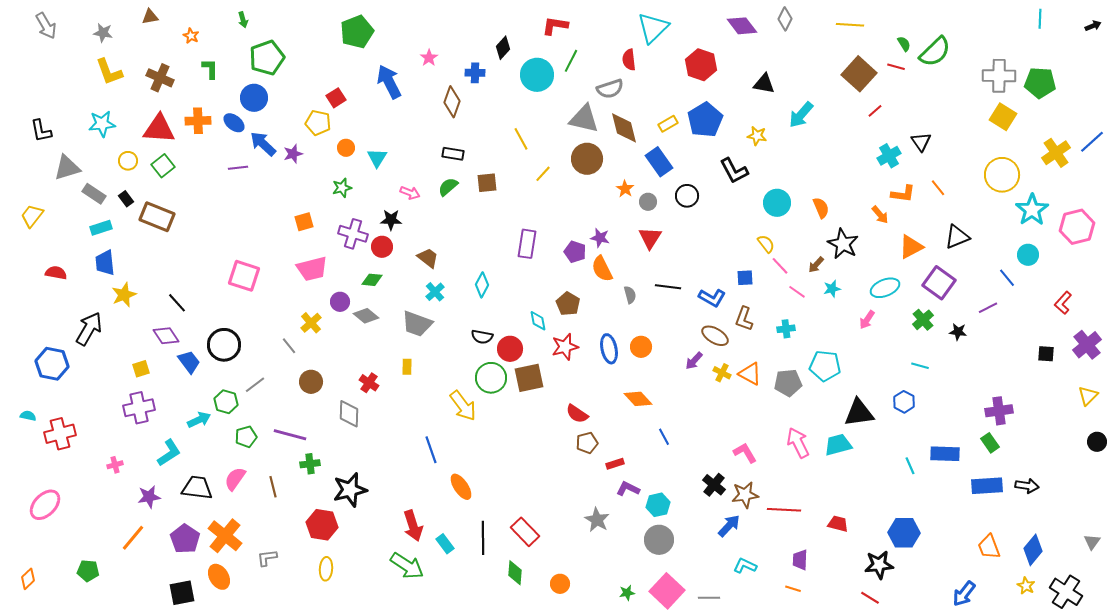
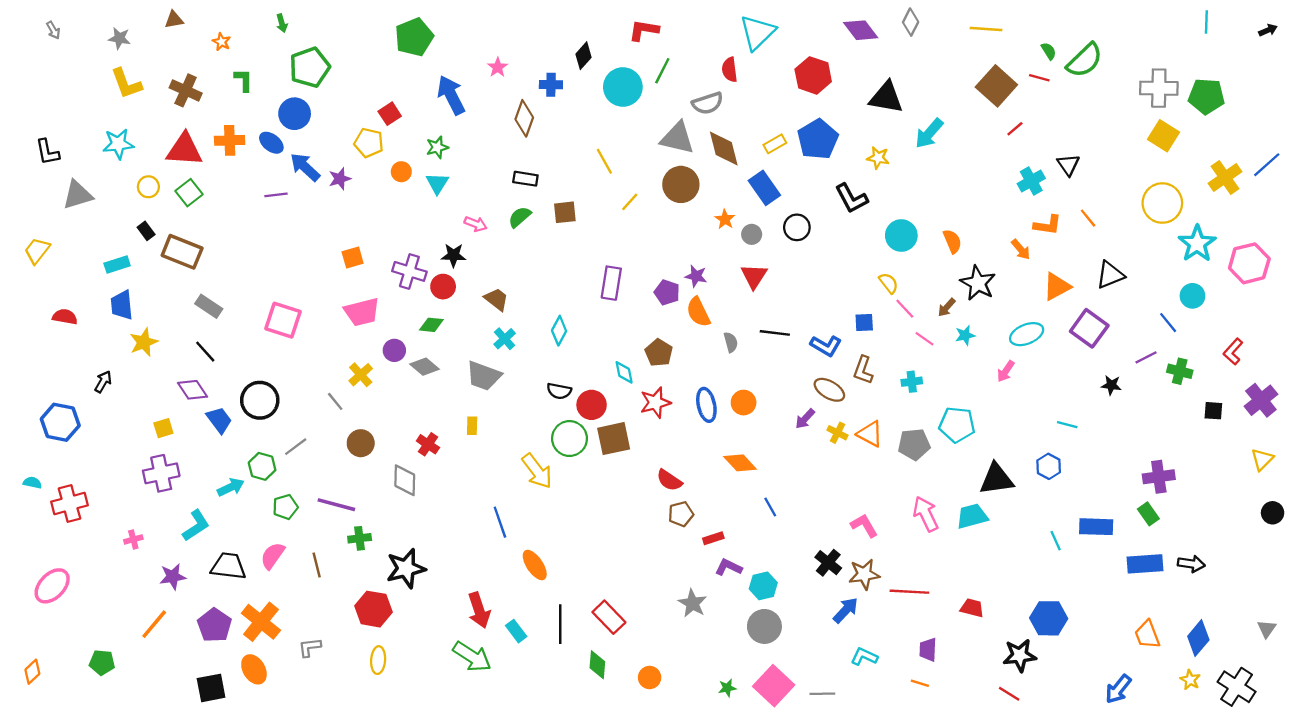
gray arrow: (46, 26) -> (53, 30), size x0.6
black triangle: (764, 84) -> (886, 97), size x1.4
green star: (342, 188) -> (437, 147), moved
gray rectangle: (94, 194) -> (209, 306), moved
green cross: (923, 320) -> (1180, 371), moved, turned -35
black arrow: (89, 329) -> (103, 382), size x0.6

